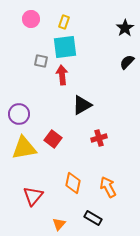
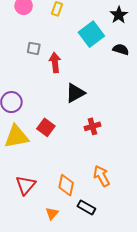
cyan square: (65, 47) -> (91, 34), moved, turned -30
black semicircle: (127, 62) -> (121, 49), turned 63
orange diamond: (73, 183) -> (66, 185), moved

